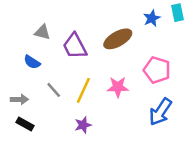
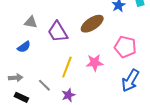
blue semicircle: (32, 62) -> (24, 47), turned -64
gray line: (54, 90) -> (44, 85), moved

